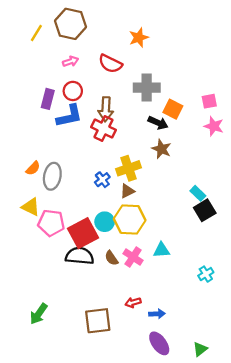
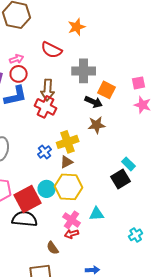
pink arrow: (71, 61) -> (17, 59), moved
brown star: (161, 149) -> (97, 125), turned -30
black square: (205, 210) -> (121, 179), moved
brown semicircle: (111, 258) -> (53, 248), moved
red arrow: (133, 302) -> (72, 234), moved

